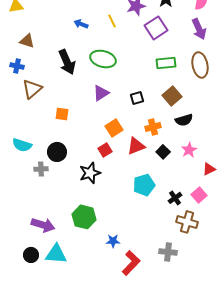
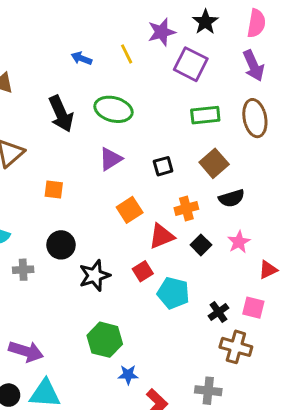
purple square: (156, 28) -> (191, 64), turned -30
red square: (105, 150) -> (143, 271), moved
black circle: (57, 152) -> (61, 245), moved
cyan pentagon: (144, 185) -> (173, 293), turned 30
pink square: (199, 195) -> (253, 308), turned -35
green hexagon: (84, 217) -> (105, 340), moved

